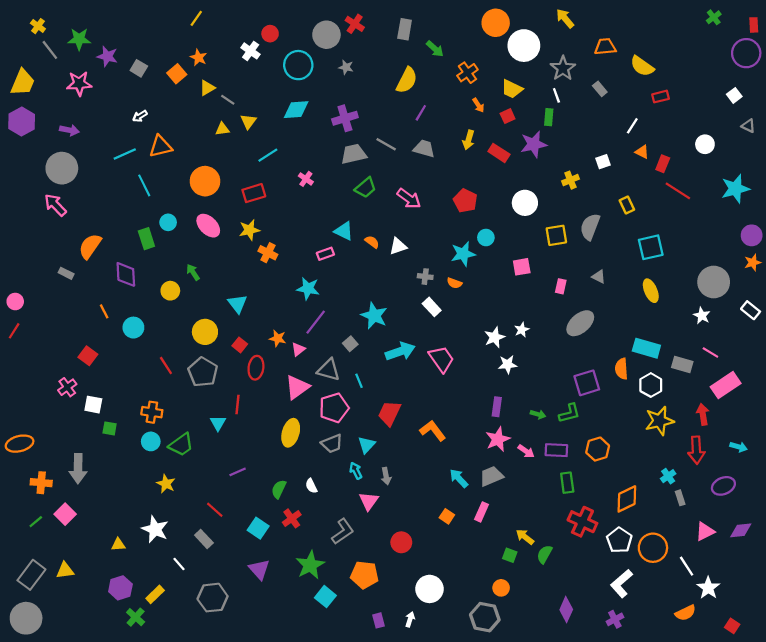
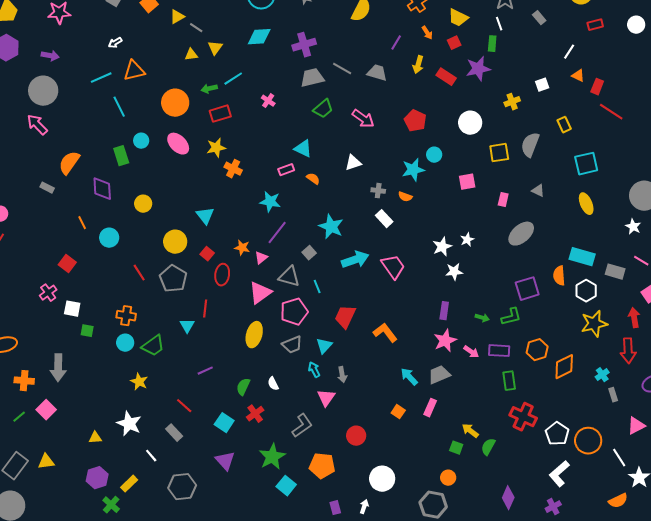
purple line: (421, 113) -> (396, 43), moved
white circle: (705, 144) -> (636, 25), moved
orange semicircle: (372, 242) -> (313, 179), moved
green arrow: (193, 272) -> (209, 89), moved, turned -70
orange diamond: (627, 499) -> (564, 367), moved

